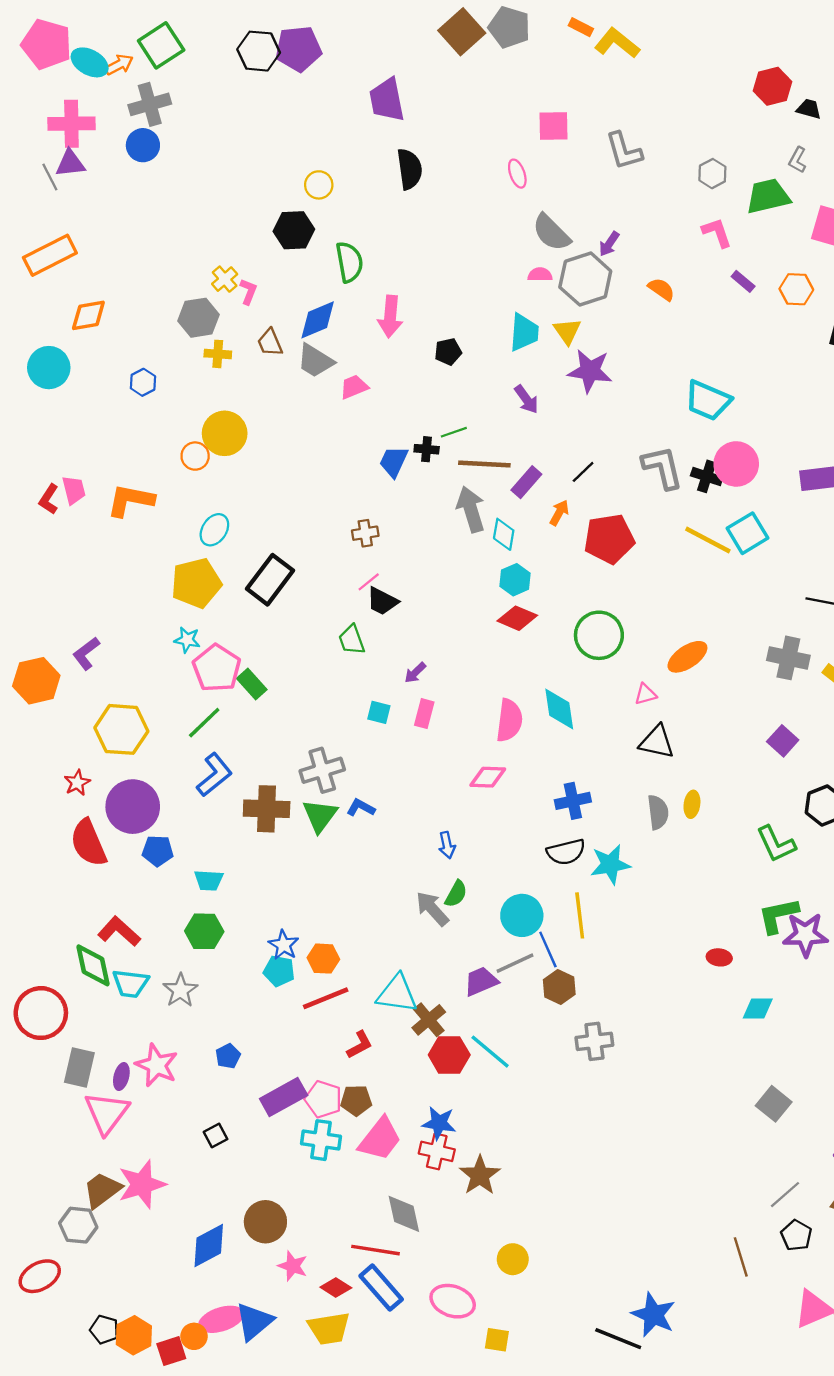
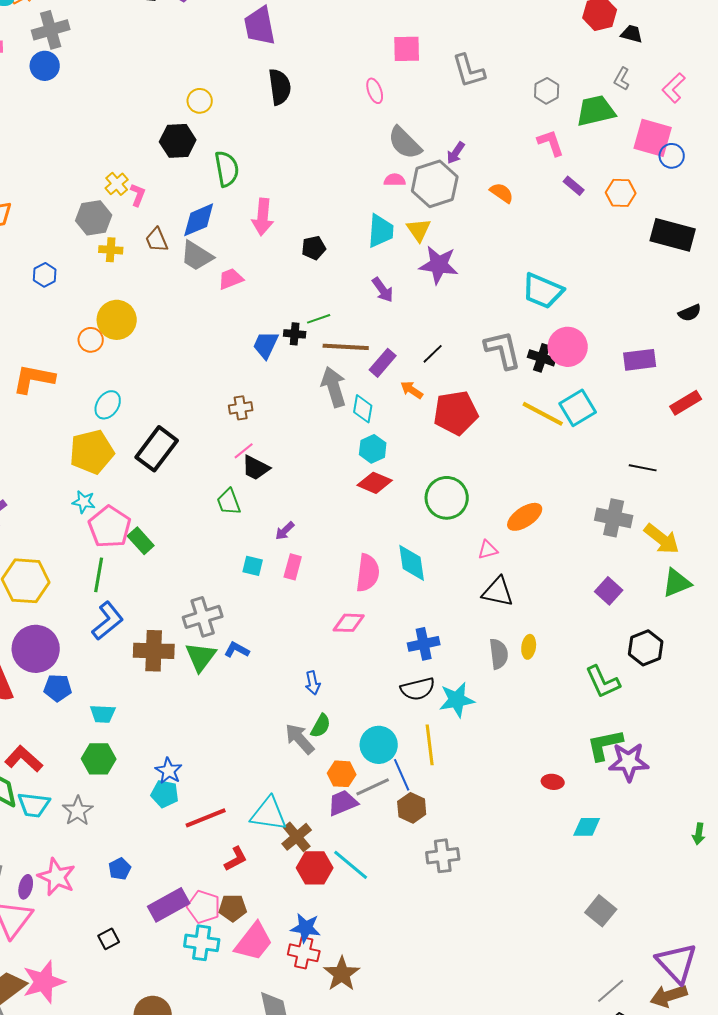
orange arrow: (559, 513) -> (412, 390), turned -85
green line: (204, 723) -> (99, 575), turned -36
orange hexagon: (323, 959) -> (342, 774), moved

